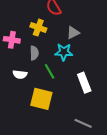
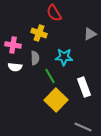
gray triangle: (73, 33) -> (90, 34), moved
white semicircle: (20, 74) -> (15, 67), moved
yellow square: (41, 99) -> (56, 100), moved, turned 30

